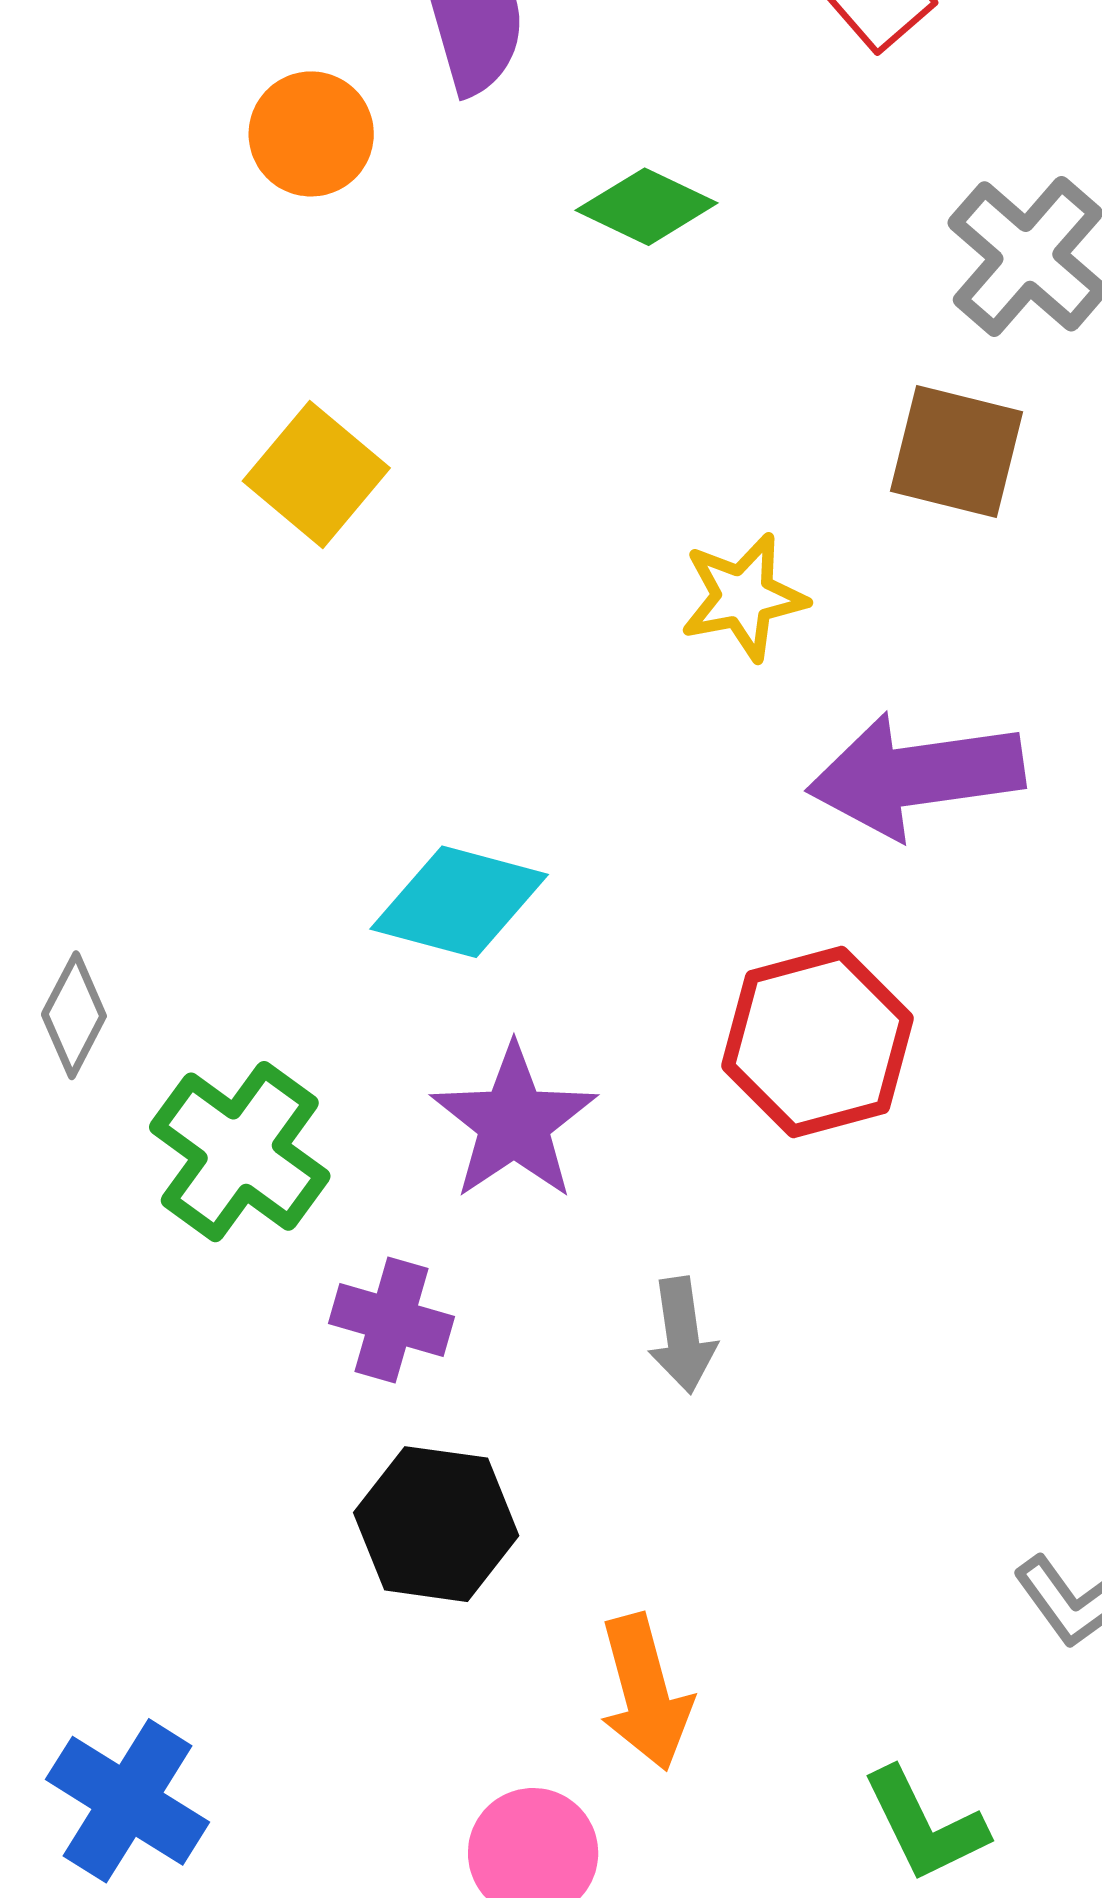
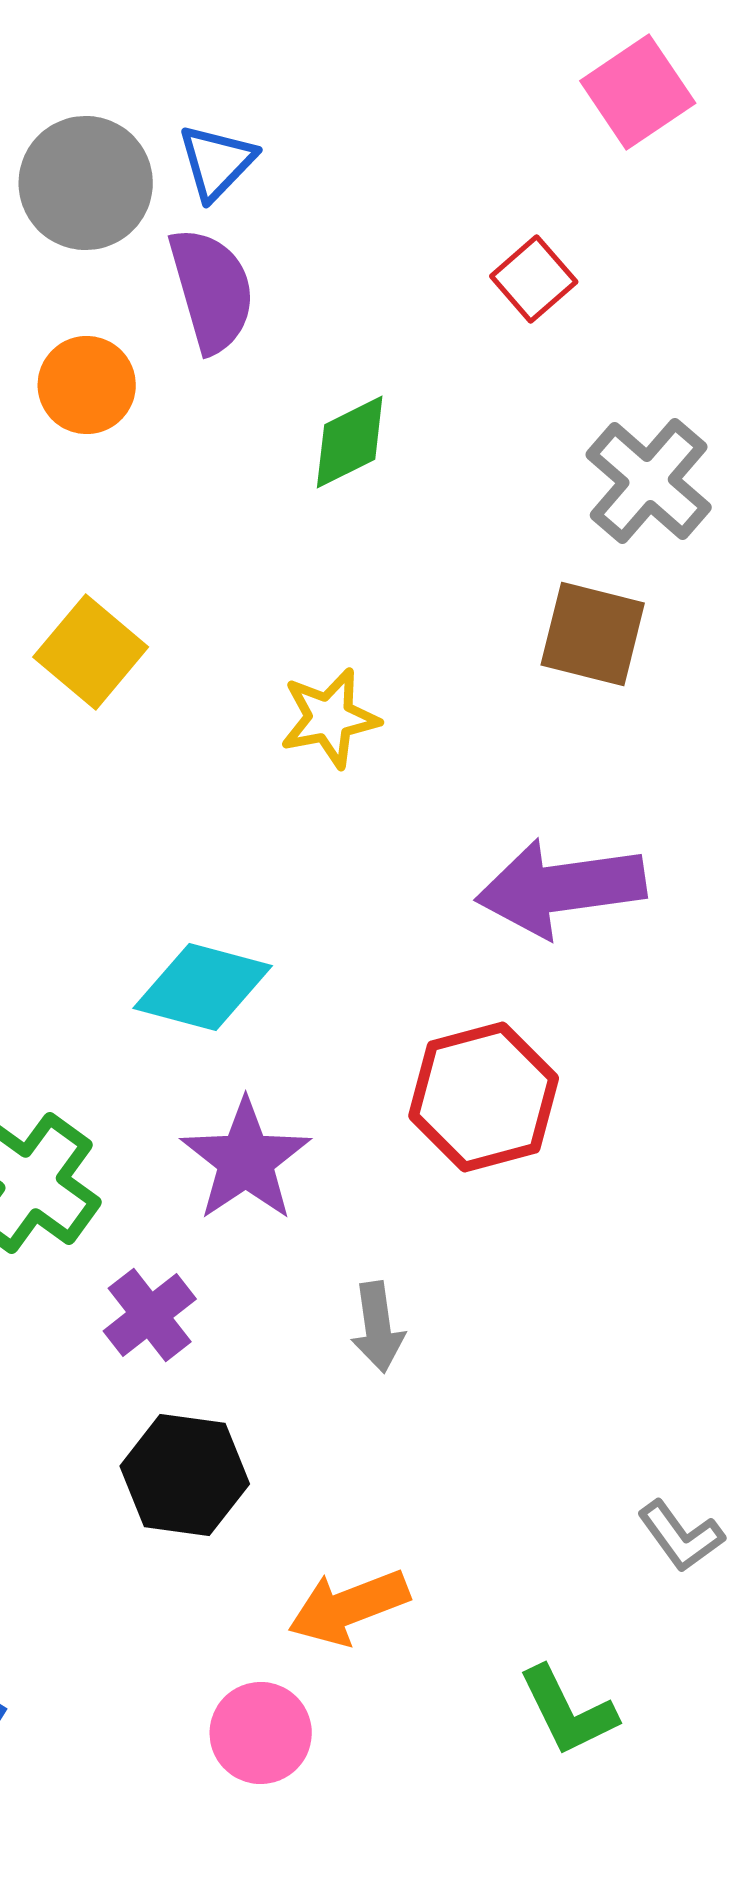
green diamond: (647, 207) -> (350, 442), turned -52
yellow star: (743, 597) -> (330, 718), moved
purple cross: (392, 1320) -> (150, 1315), turned 36
orange arrow: (645, 1692) -> (349, 1607), turned 84

